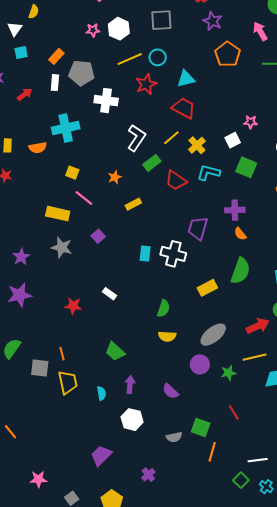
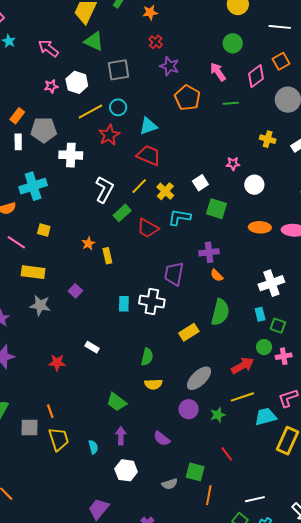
pink star: (251, 122) -> (233, 164), moved
orange star: (115, 177) -> (88, 243), moved
pink line: (84, 198) -> (16, 242), moved
yellow rectangle: (133, 204) -> (107, 256), turned -70
green trapezoid: (115, 351) -> (117, 402), moved

